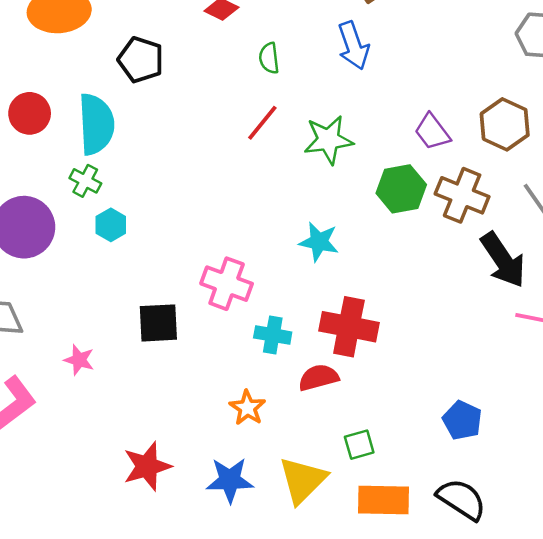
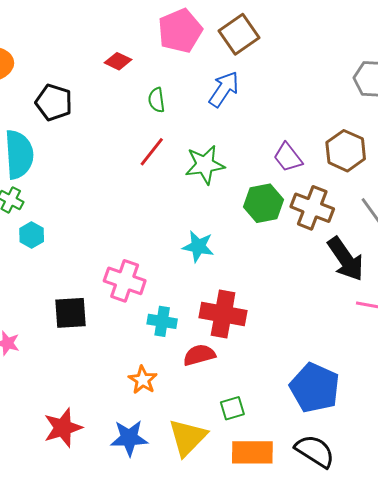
blue arrow: (353, 46) -> (224, 89), turned -126
blue pentagon: (462, 420) -> (315, 388), size x1.6

